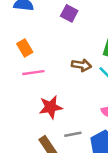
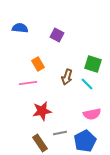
orange rectangle: (25, 48) -> (38, 64), moved
brown arrow: (81, 65) -> (67, 77), turned 98

